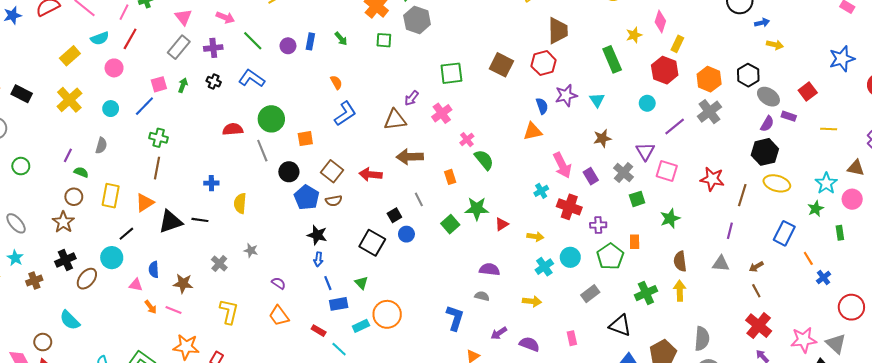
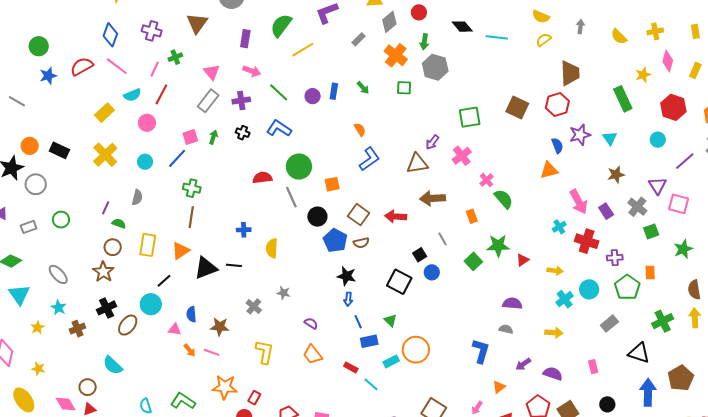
yellow rectangle: (677, 44) -> (695, 70), moved

